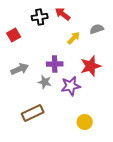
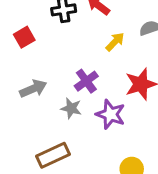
purple cross: (55, 64) -> (86, 81), turned -35
purple star: (71, 86) -> (111, 114), turned 30

